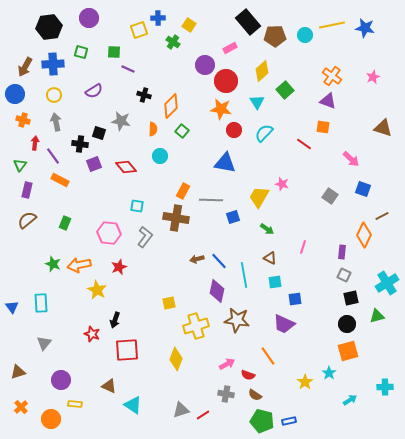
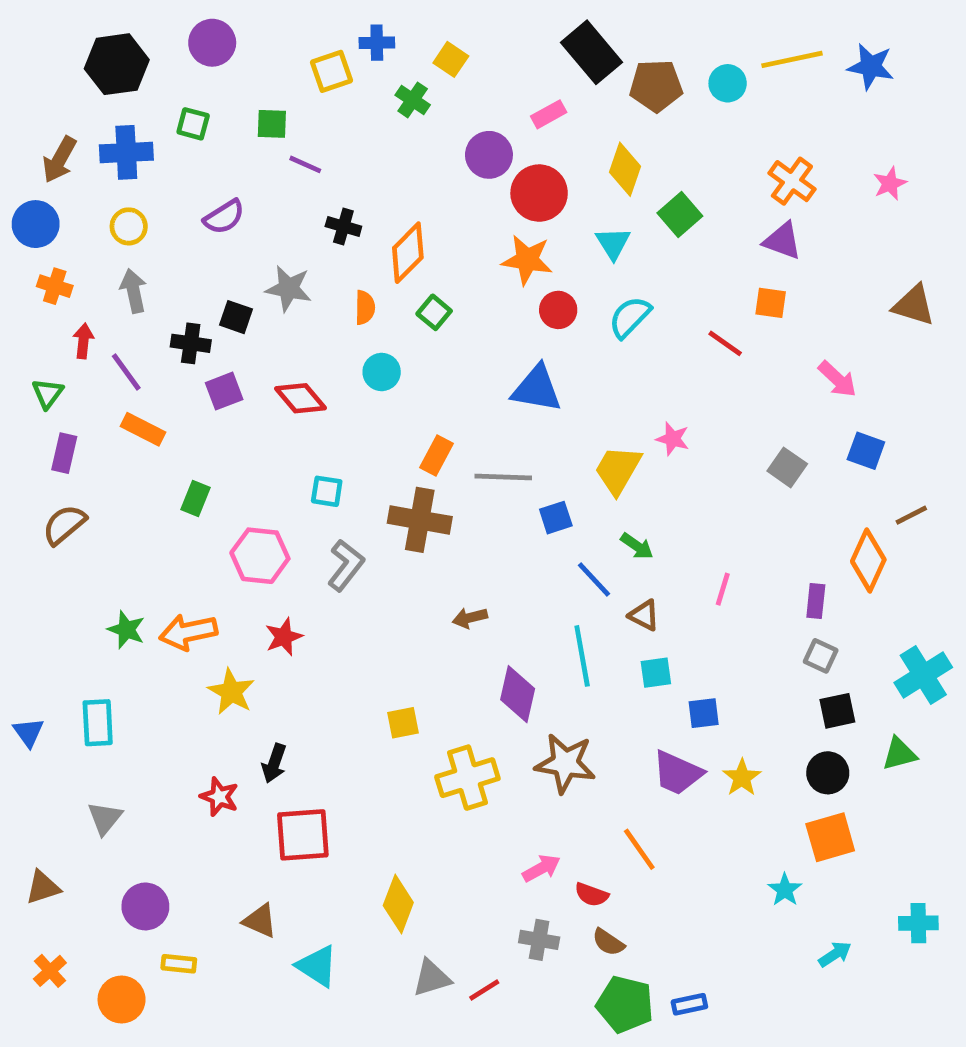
yellow diamond: (262, 71) -> (625, 169), turned -30
green rectangle: (65, 223) -> (195, 498), moved
blue line: (219, 261) -> (594, 580), moved
yellow diamond: (176, 359) -> (398, 904), moved
yellow star: (305, 382) -> (742, 778), moved

